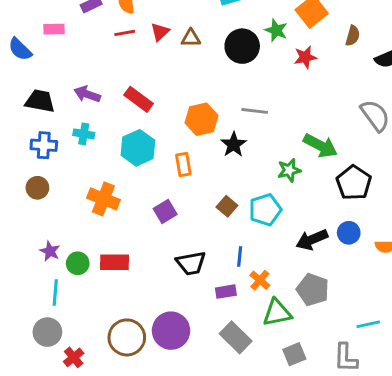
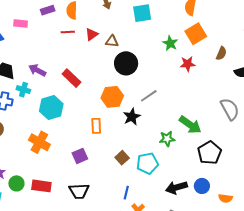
black circle: (242, 46) -> (126, 63), moved
gray line: (255, 111) -> (149, 96), turned -48
cyan cross: (84, 134) -> (23, 90), moved
cyan hexagon: (138, 148) -> (51, 108), moved
black trapezoid: (191, 263) -> (79, 191), moved

